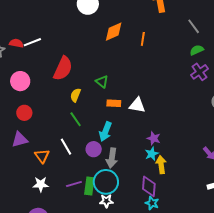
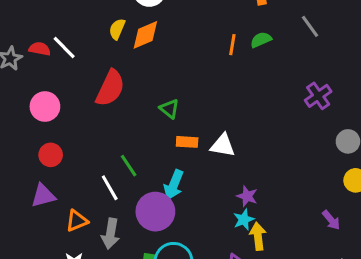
orange diamond: (114, 32) -> (145, 35), moved
white line: (32, 42) -> (64, 48), turned 66
green semicircle: (197, 50) -> (261, 40), moved
yellow semicircle: (75, 95) -> (117, 29), moved
white line: (66, 147) -> (110, 188), moved
purple circle: (94, 149) -> (155, 212), size x1.6
orange triangle: (42, 156) -> (77, 221), turned 42
gray arrow: (112, 158) -> (110, 234), moved

